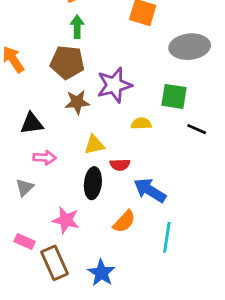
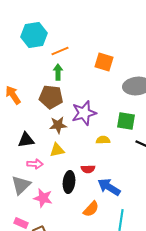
yellow triangle: (94, 145) -> (57, 150), moved
gray triangle: (25, 187) -> (21, 185), size x1.5
pink star: (66, 220) -> (43, 198), moved

